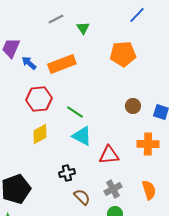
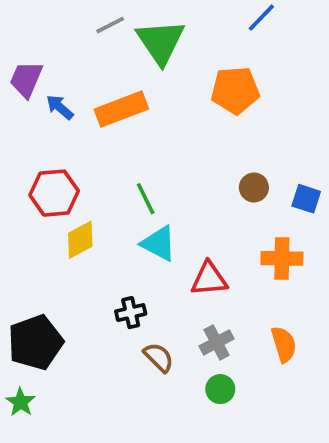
green triangle: (83, 28) -> (161, 42), size x2.0
red hexagon: (39, 99) -> (54, 193), moved
green line: (75, 112) -> (146, 199), turned 30

